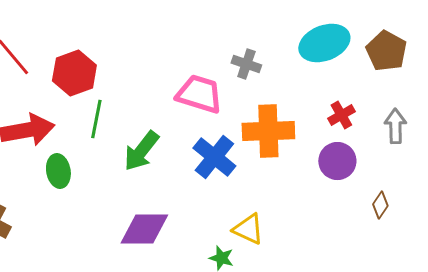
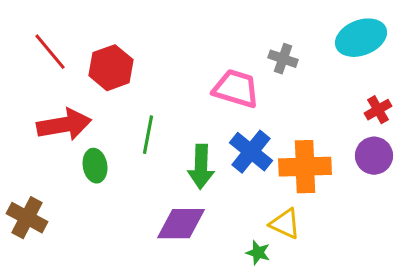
green line: (96, 119) -> (148, 135), moved
orange cross: (268, 131) -> (305, 167), moved
green arrow: (141, 151) -> (201, 167), moved, turned -36

